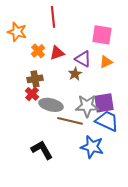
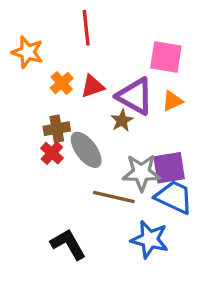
purple triangle: (83, 59) -> (135, 96), size x1.4
gray ellipse: (51, 105) -> (86, 150), moved, turned 40

